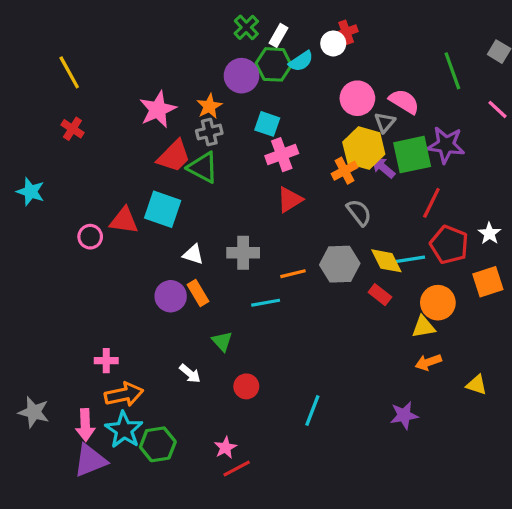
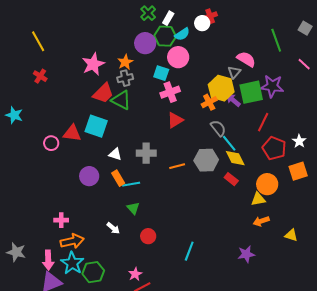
pink circle: (357, 98) -> (178, 57), moved
cyan line: (411, 259) -> (229, 143), moved, turned 60
purple circle: (171, 296) -> (89, 176), moved
cyan line: (266, 303) -> (131, 184), moved

